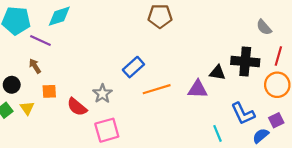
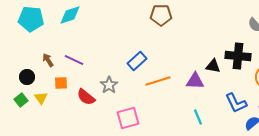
purple line: (40, 41) -> (74, 60), moved
pink square: (107, 130) -> (128, 118), moved
cyan line: (218, 133) -> (198, 117), moved

